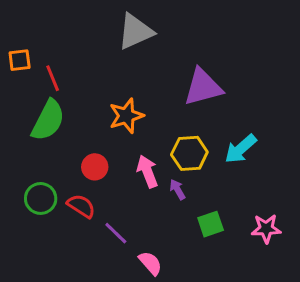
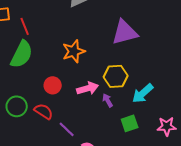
cyan arrow: (241, 149) -> (143, 93), moved
pink arrow: (147, 171) -> (88, 88), turned 95

